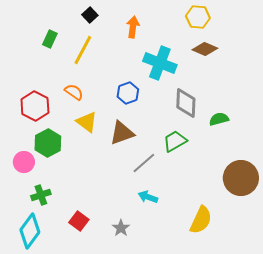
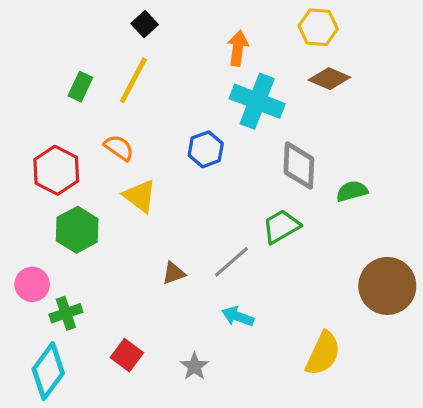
orange arrow: (133, 27) -> (238, 48), moved
green rectangle: (50, 39) -> (80, 87), moved
brown triangle: (122, 133) -> (174, 273), moved, size x0.6
pink circle: (24, 162) -> (32, 284), moved

